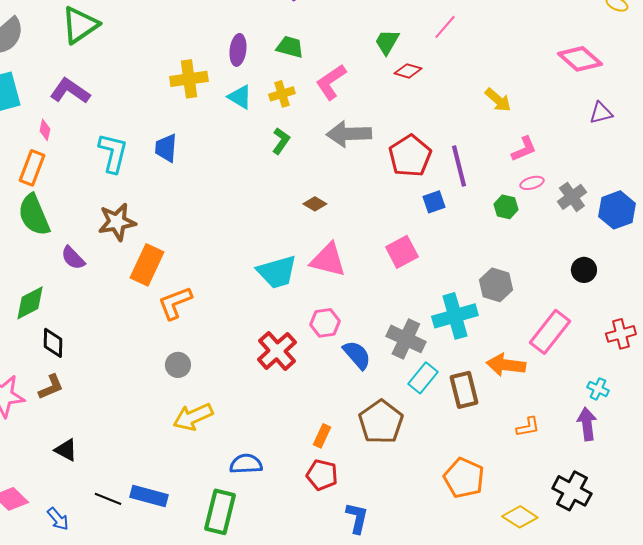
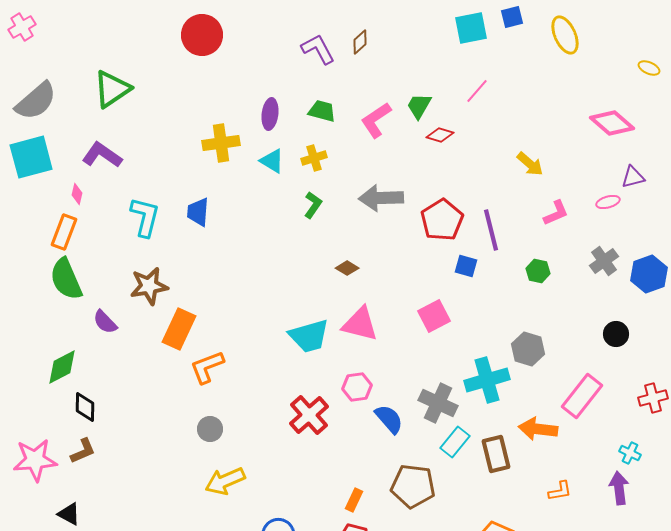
pink L-shape: (331, 82) -> (376, 120), moved
pink ellipse: (532, 183) -> (608, 202), moved
blue square: (434, 202) -> (466, 266), turned 35
brown pentagon: (381, 422) -> (413, 486), turned -30
black triangle: (66, 450) -> (69, 514), moved

